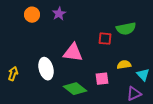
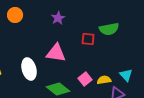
purple star: (59, 14) -> (58, 18), moved
yellow semicircle: (124, 65) -> (104, 80), moved
pink square: (102, 79) -> (85, 79), turned -32

